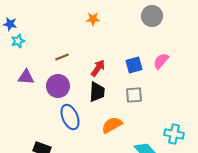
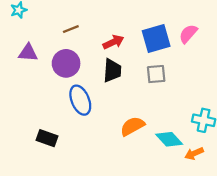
blue square: (134, 65) -> (156, 38), size x1.4
red arrow: (98, 68) -> (113, 42), turned 30
orange semicircle: (112, 125) -> (132, 126), moved

